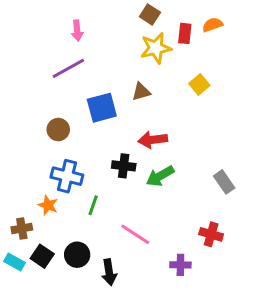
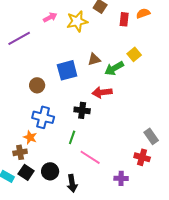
pink arrow: (77, 31) -> (50, 17), turned -112
yellow star: (156, 48) -> (77, 21), moved
purple line: (68, 68) -> (19, 38), moved
green arrow: (160, 176) -> (114, 68), moved
gray rectangle: (224, 182) -> (151, 136), moved
green line: (93, 205) -> (72, 137), moved
brown cross: (22, 228) -> (20, 152), moved

